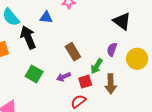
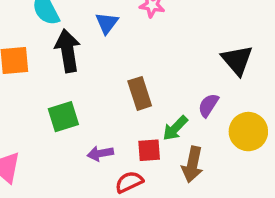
blue triangle: (46, 17) -> (107, 23), turned 48
green square: (34, 74) -> (63, 117), turned 30
purple arrow: (64, 77) -> (100, 153), moved

